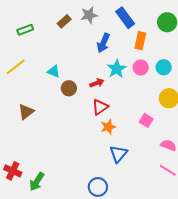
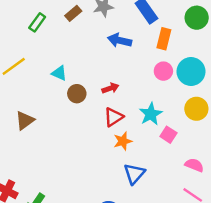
green rectangle: (25, 30) -> (37, 22), moved, turned -35
blue arrow: (103, 43) -> (120, 40), turned 78
cyan circle: (164, 67) -> (191, 72), size x1.5
cyan star: (117, 69) -> (151, 114), moved

